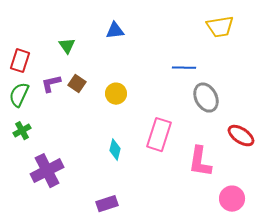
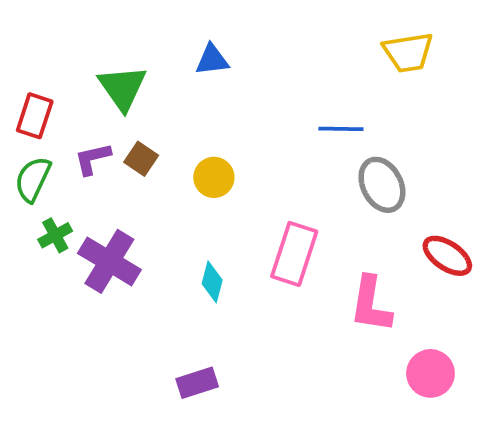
green triangle: (67, 46) -> (122, 88), size x1.6
green cross: (22, 131) -> (55, 235), moved
purple cross: (47, 171) -> (109, 261), moved, turned -32

